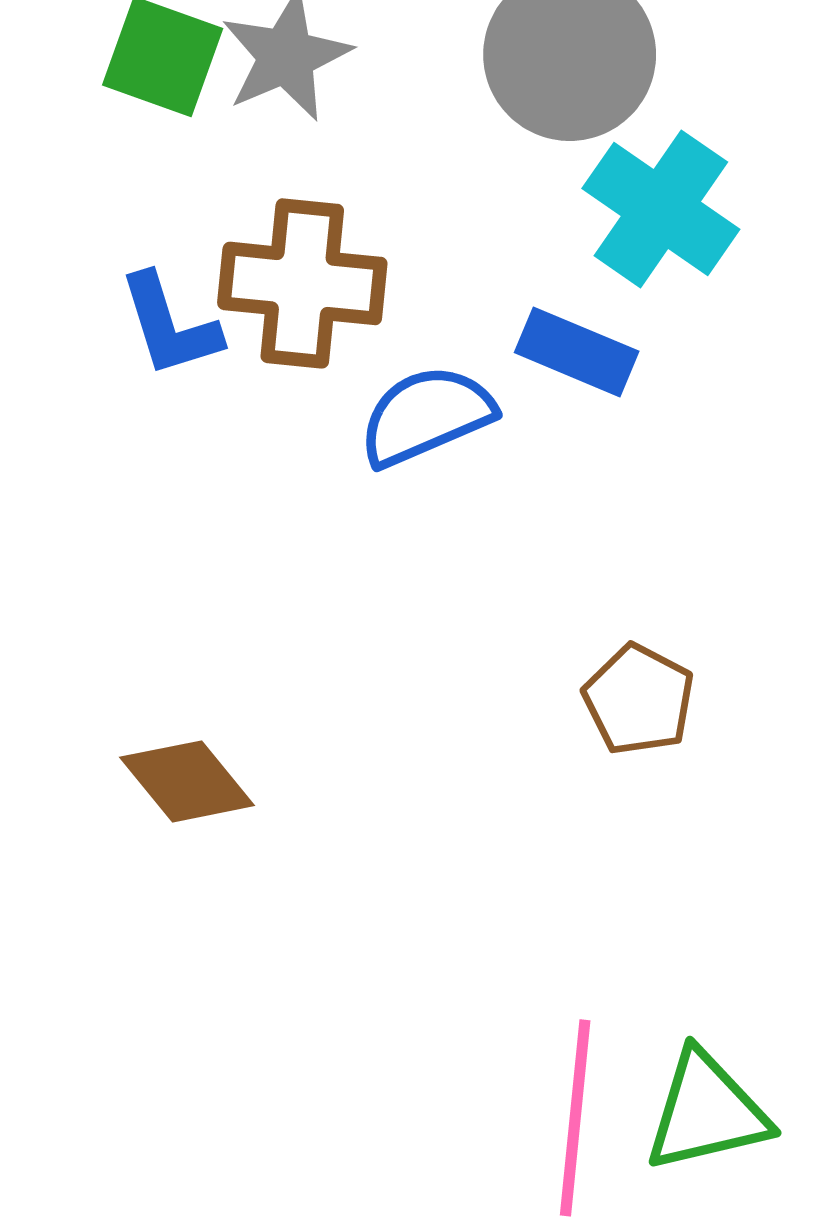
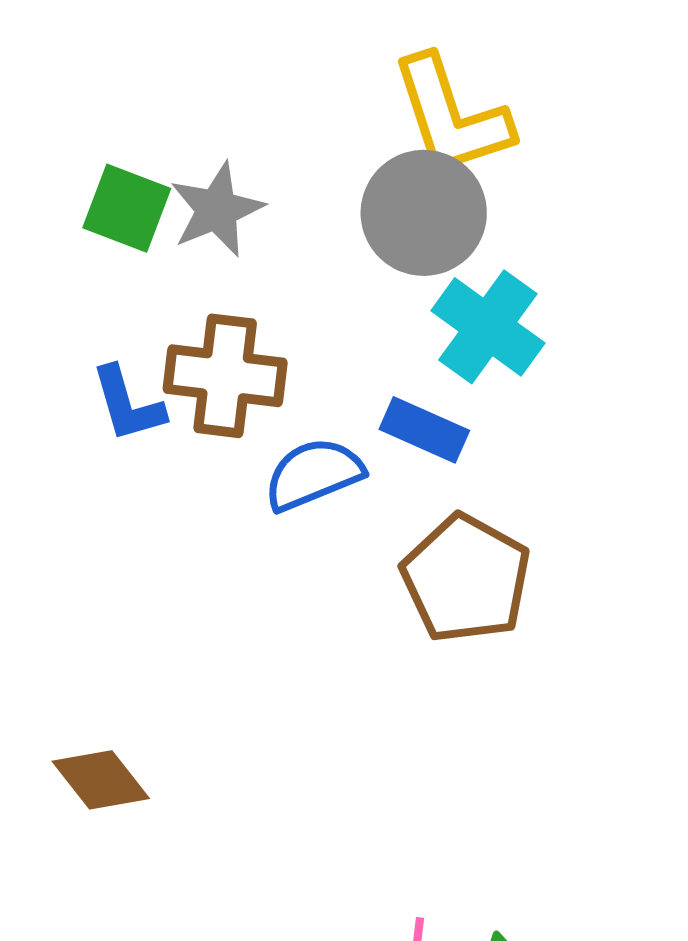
brown pentagon: (639, 700) -> (466, 579), moved, size x1.6
brown diamond: (187, 781) -> (101, 780), moved

